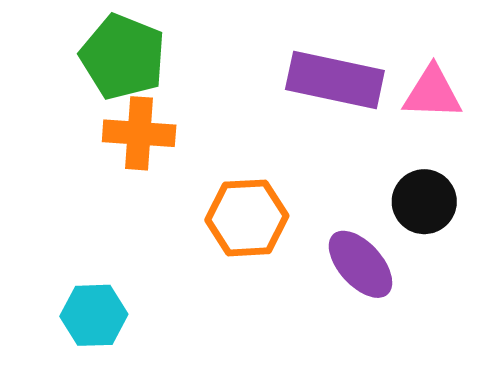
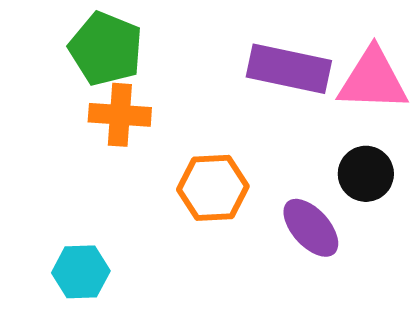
pink triangle: (432, 93) -> (373, 80), size x1.4

